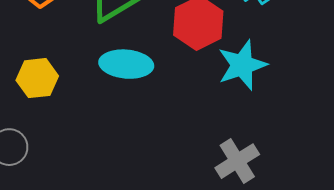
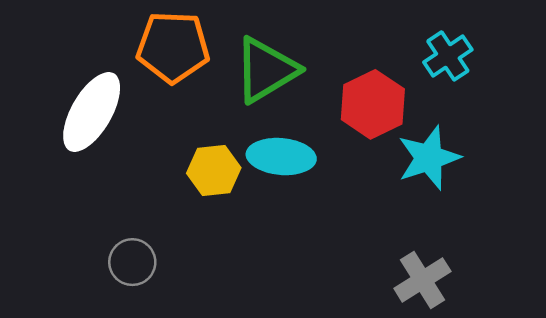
yellow hexagon: (37, 78) -> (214, 171), moved

